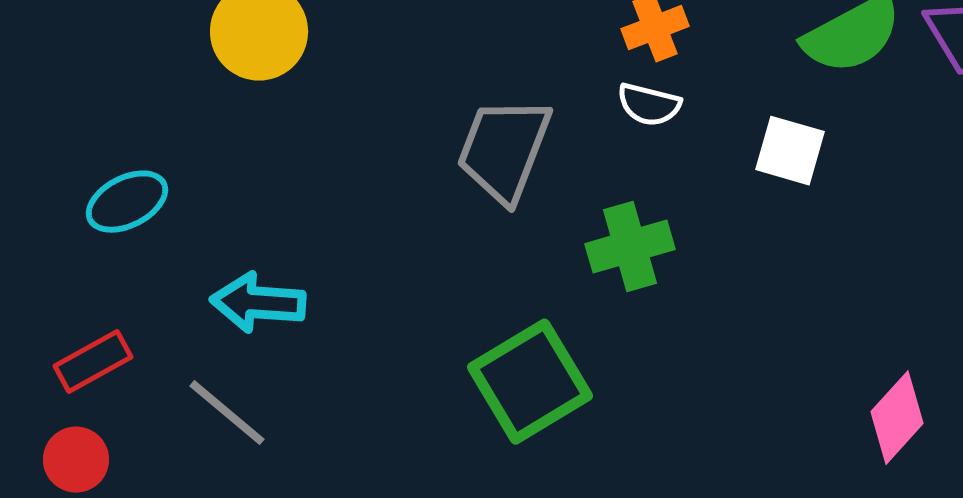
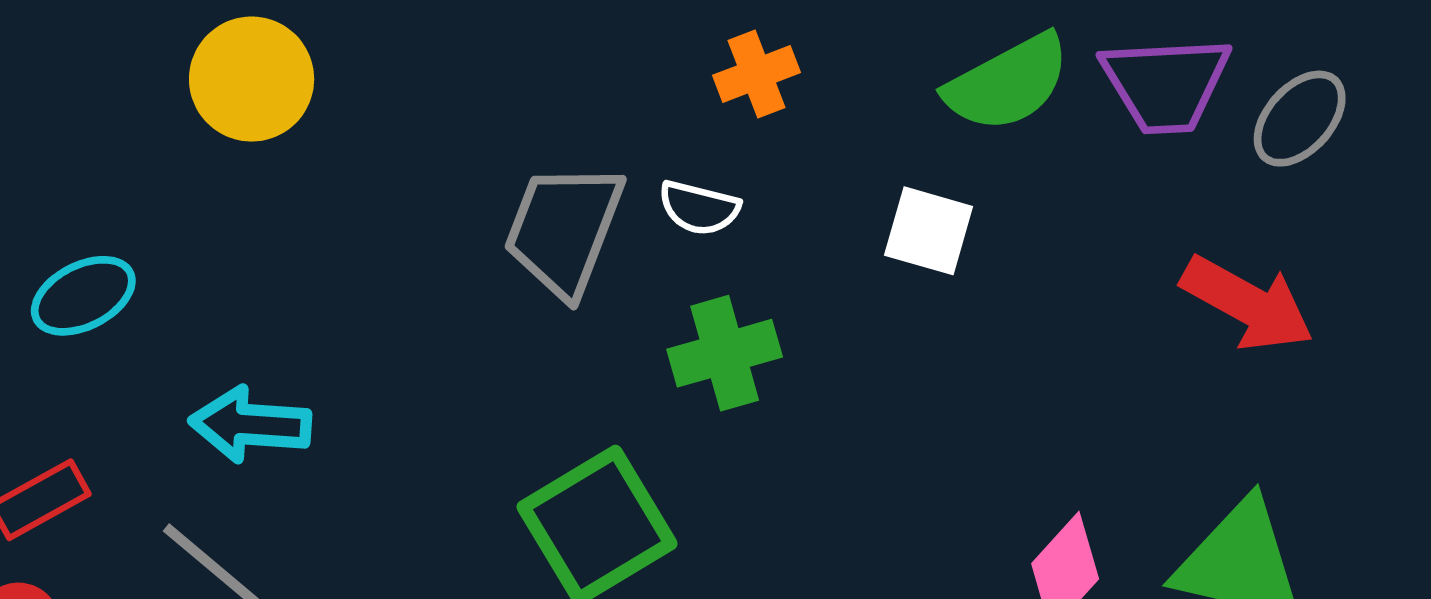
white semicircle: (649, 105) -> (699, 208), moved

